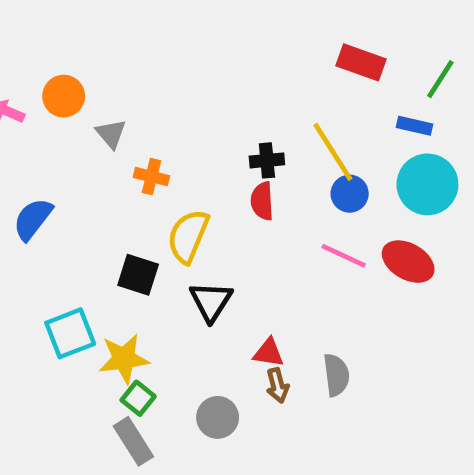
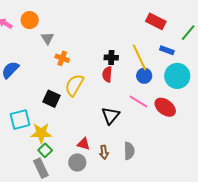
blue rectangle: (415, 126) -> (167, 50), moved
black triangle: (211, 301) -> (110, 116), moved
red triangle: (268, 353) -> (84, 144), moved

